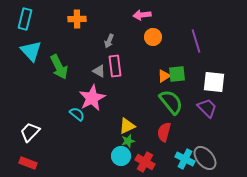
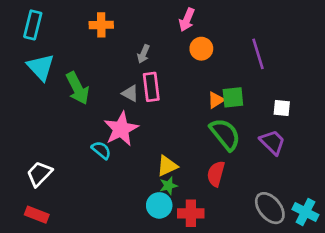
pink arrow: (142, 15) -> (187, 20), turned -60
white square: (214, 82) -> (282, 108), size x0.6
cyan cross: (185, 159) -> (305, 212), moved
red cross: (145, 162) -> (191, 213), turned -30

